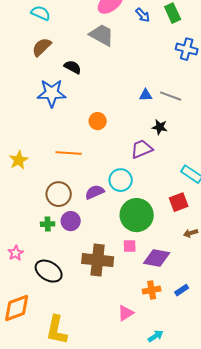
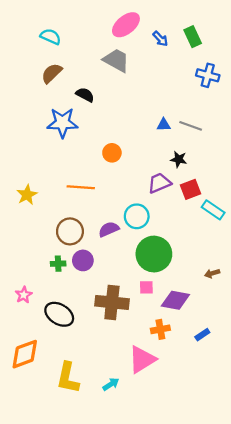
red square: (179, 202) -> (191, 189), moved
orange cross: (152, 290) -> (160, 329), moved
pink triangle: (126, 313) -> (142, 359), size x1.6
cyan arrow: (156, 336) -> (111, 384), moved

